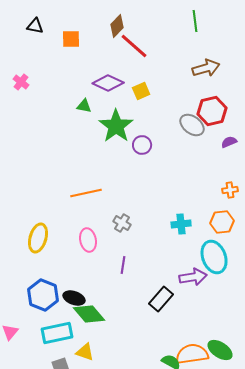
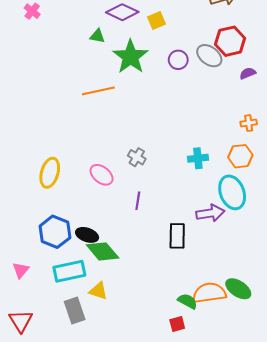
purple circle: (142, 145) -> (178, 60), moved
orange line: (86, 193) -> (98, 91), moved
pink ellipse: (88, 240) -> (102, 175), turned -40
black rectangle: (161, 299) -> (177, 236), turned -40

